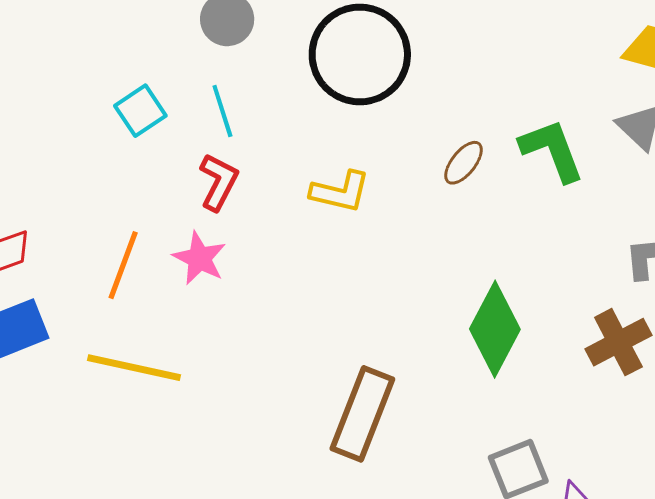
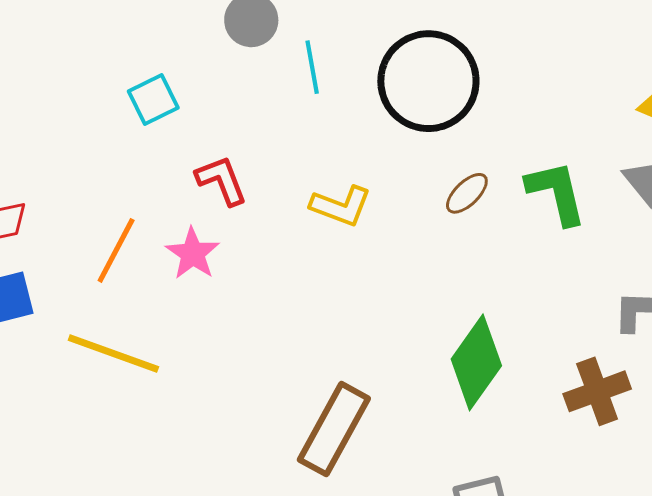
black circle: (360, 54) -> (428, 81), moved
cyan line: (222, 111) -> (312, 67), moved
red L-shape: (219, 182) -> (222, 180), turned -56

